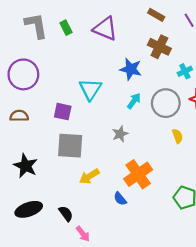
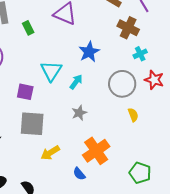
green rectangle: (66, 28) -> (28, 28), moved
brown cross: (159, 47) -> (128, 28), moved
blue star: (131, 69) -> (89, 52), turned 30
cyan arrow: (134, 101) -> (76, 82), moved

